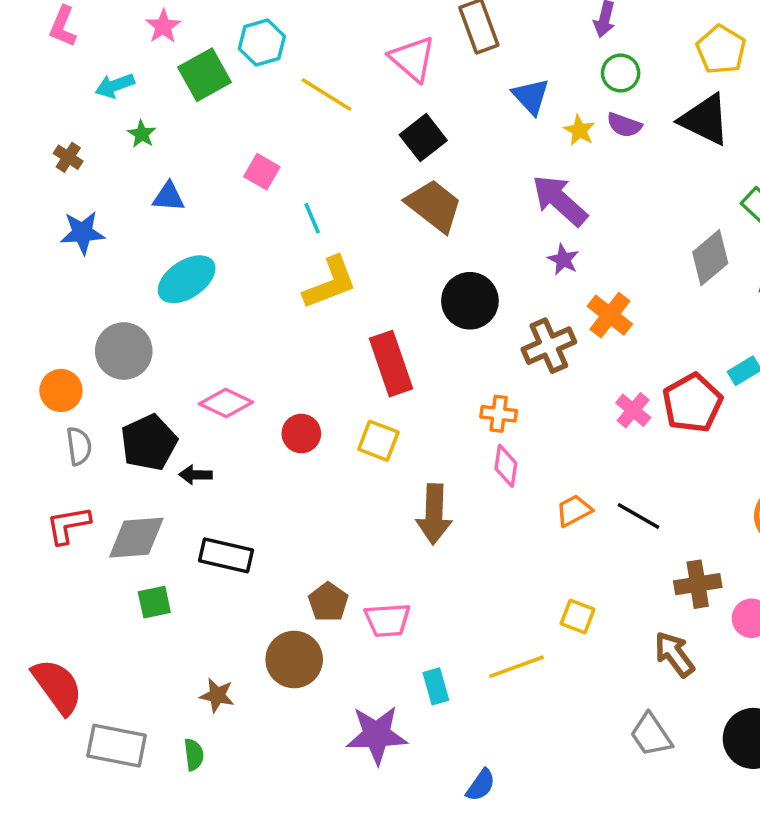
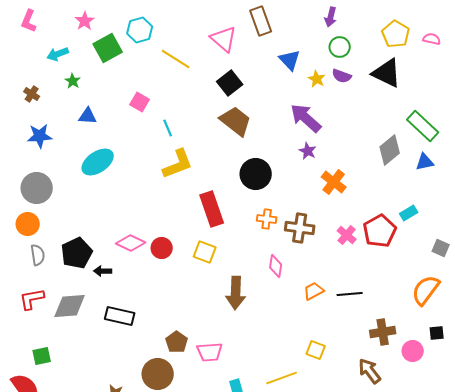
brown cross: (549, 346) -> (300, 228), moved, turned 32
gray circle: (124, 351) -> (37, 188), moved
pink diamond: (226, 403) -> (131, 243), moved
orange cross: (499, 414) -> (267, 219), moved
black line: (639, 516) -> (350, 294), turned -35
green square: (154, 602) -> (42, 356), moved

